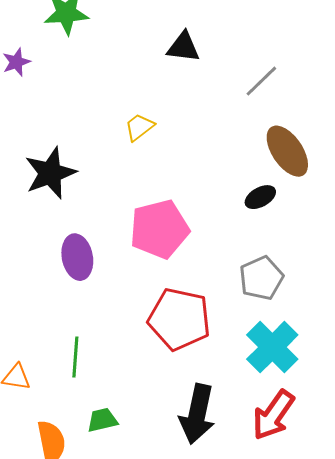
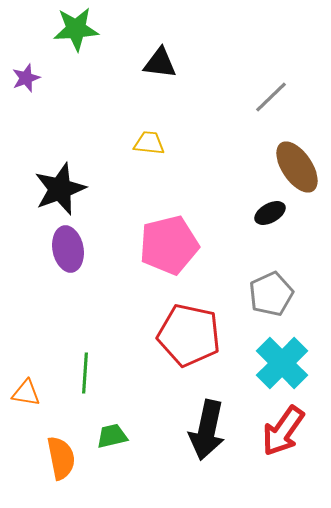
black triangle: (183, 47) -> (160, 63), moved
yellow trapezoid: (139, 127) -> (149, 143), turned 44
purple ellipse: (77, 257) -> (68, 249), moved

